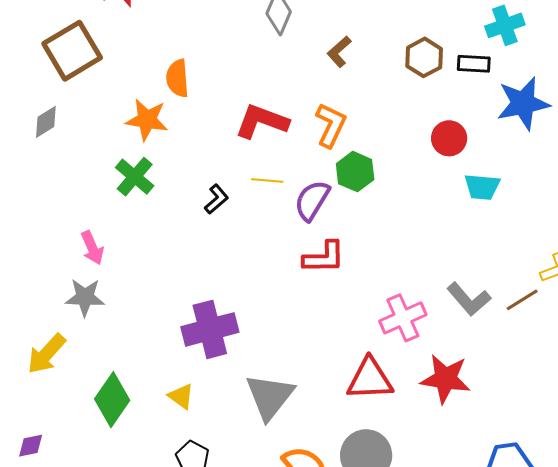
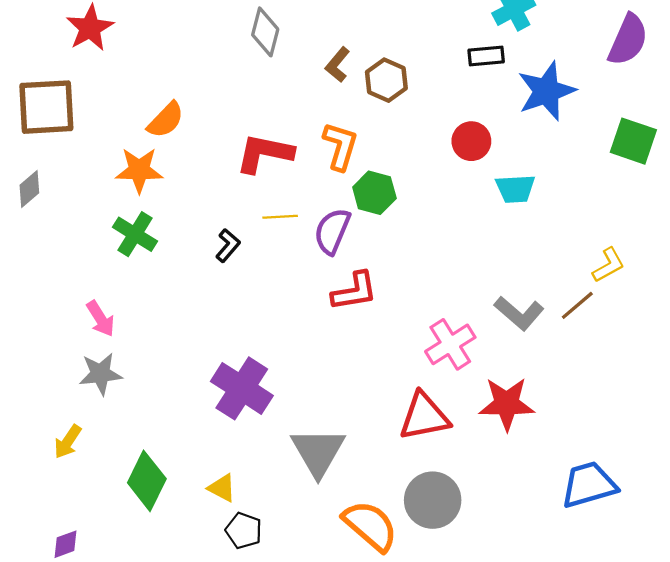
brown square: (72, 51) -> (46, 107), turned 36
brown hexagon: (424, 57) -> (386, 80), moved
orange semicircle: (177, 78) -> (166, 120), turned -123
purple cross: (210, 329) -> (242, 388), turned -34
yellow arrow: (46, 354) -> (68, 442), size x0.7
yellow triangle: (181, 396) -> (222, 488), moved

